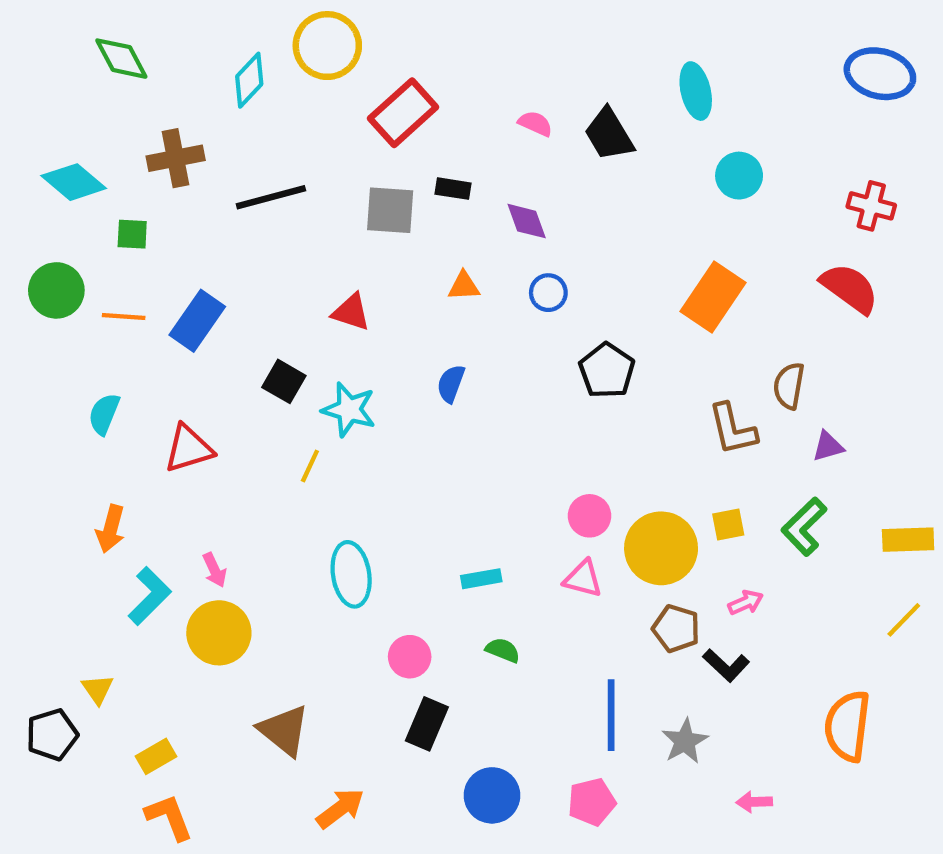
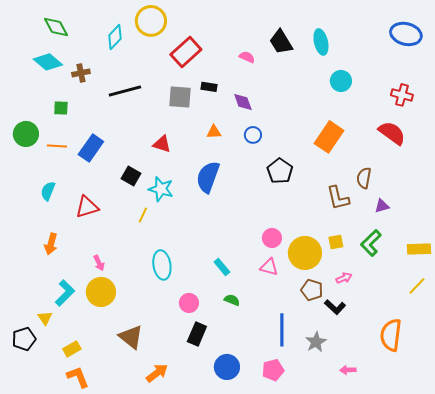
black trapezoid: (609, 134) -> (281, 42), moved
brown cross: (176, 158) -> (81, 73), size x0.7
cyan diamond: (74, 182) -> (48, 62), moved
blue semicircle: (451, 384) -> (208, 177), size x1.8
cyan rectangle: (481, 579) -> (222, 267), turned 60
cyan L-shape: (150, 596) -> (65, 293), moved

